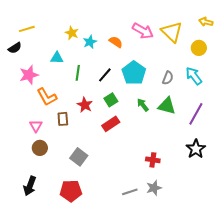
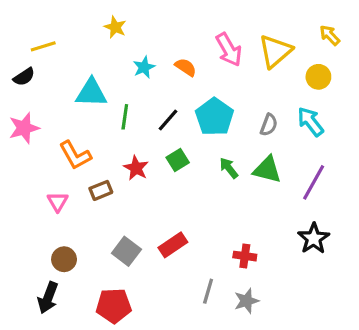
yellow arrow: (206, 22) -> (330, 35), turned 32
pink arrow: (143, 31) -> (229, 50), turned 30
yellow triangle: (172, 32) -> (275, 51), turned 35
yellow star: (72, 33) -> (115, 27), moved
cyan triangle: (57, 58) -> (91, 93), size x1.5
pink star: (29, 75) -> (24, 128), moved
brown rectangle: (63, 119) -> (101, 190), turned 72
red rectangle: (111, 124) -> (173, 245), moved
brown circle: (40, 148) -> (64, 259), moved
gray line: (130, 192) -> (208, 291), moved, turned -56

